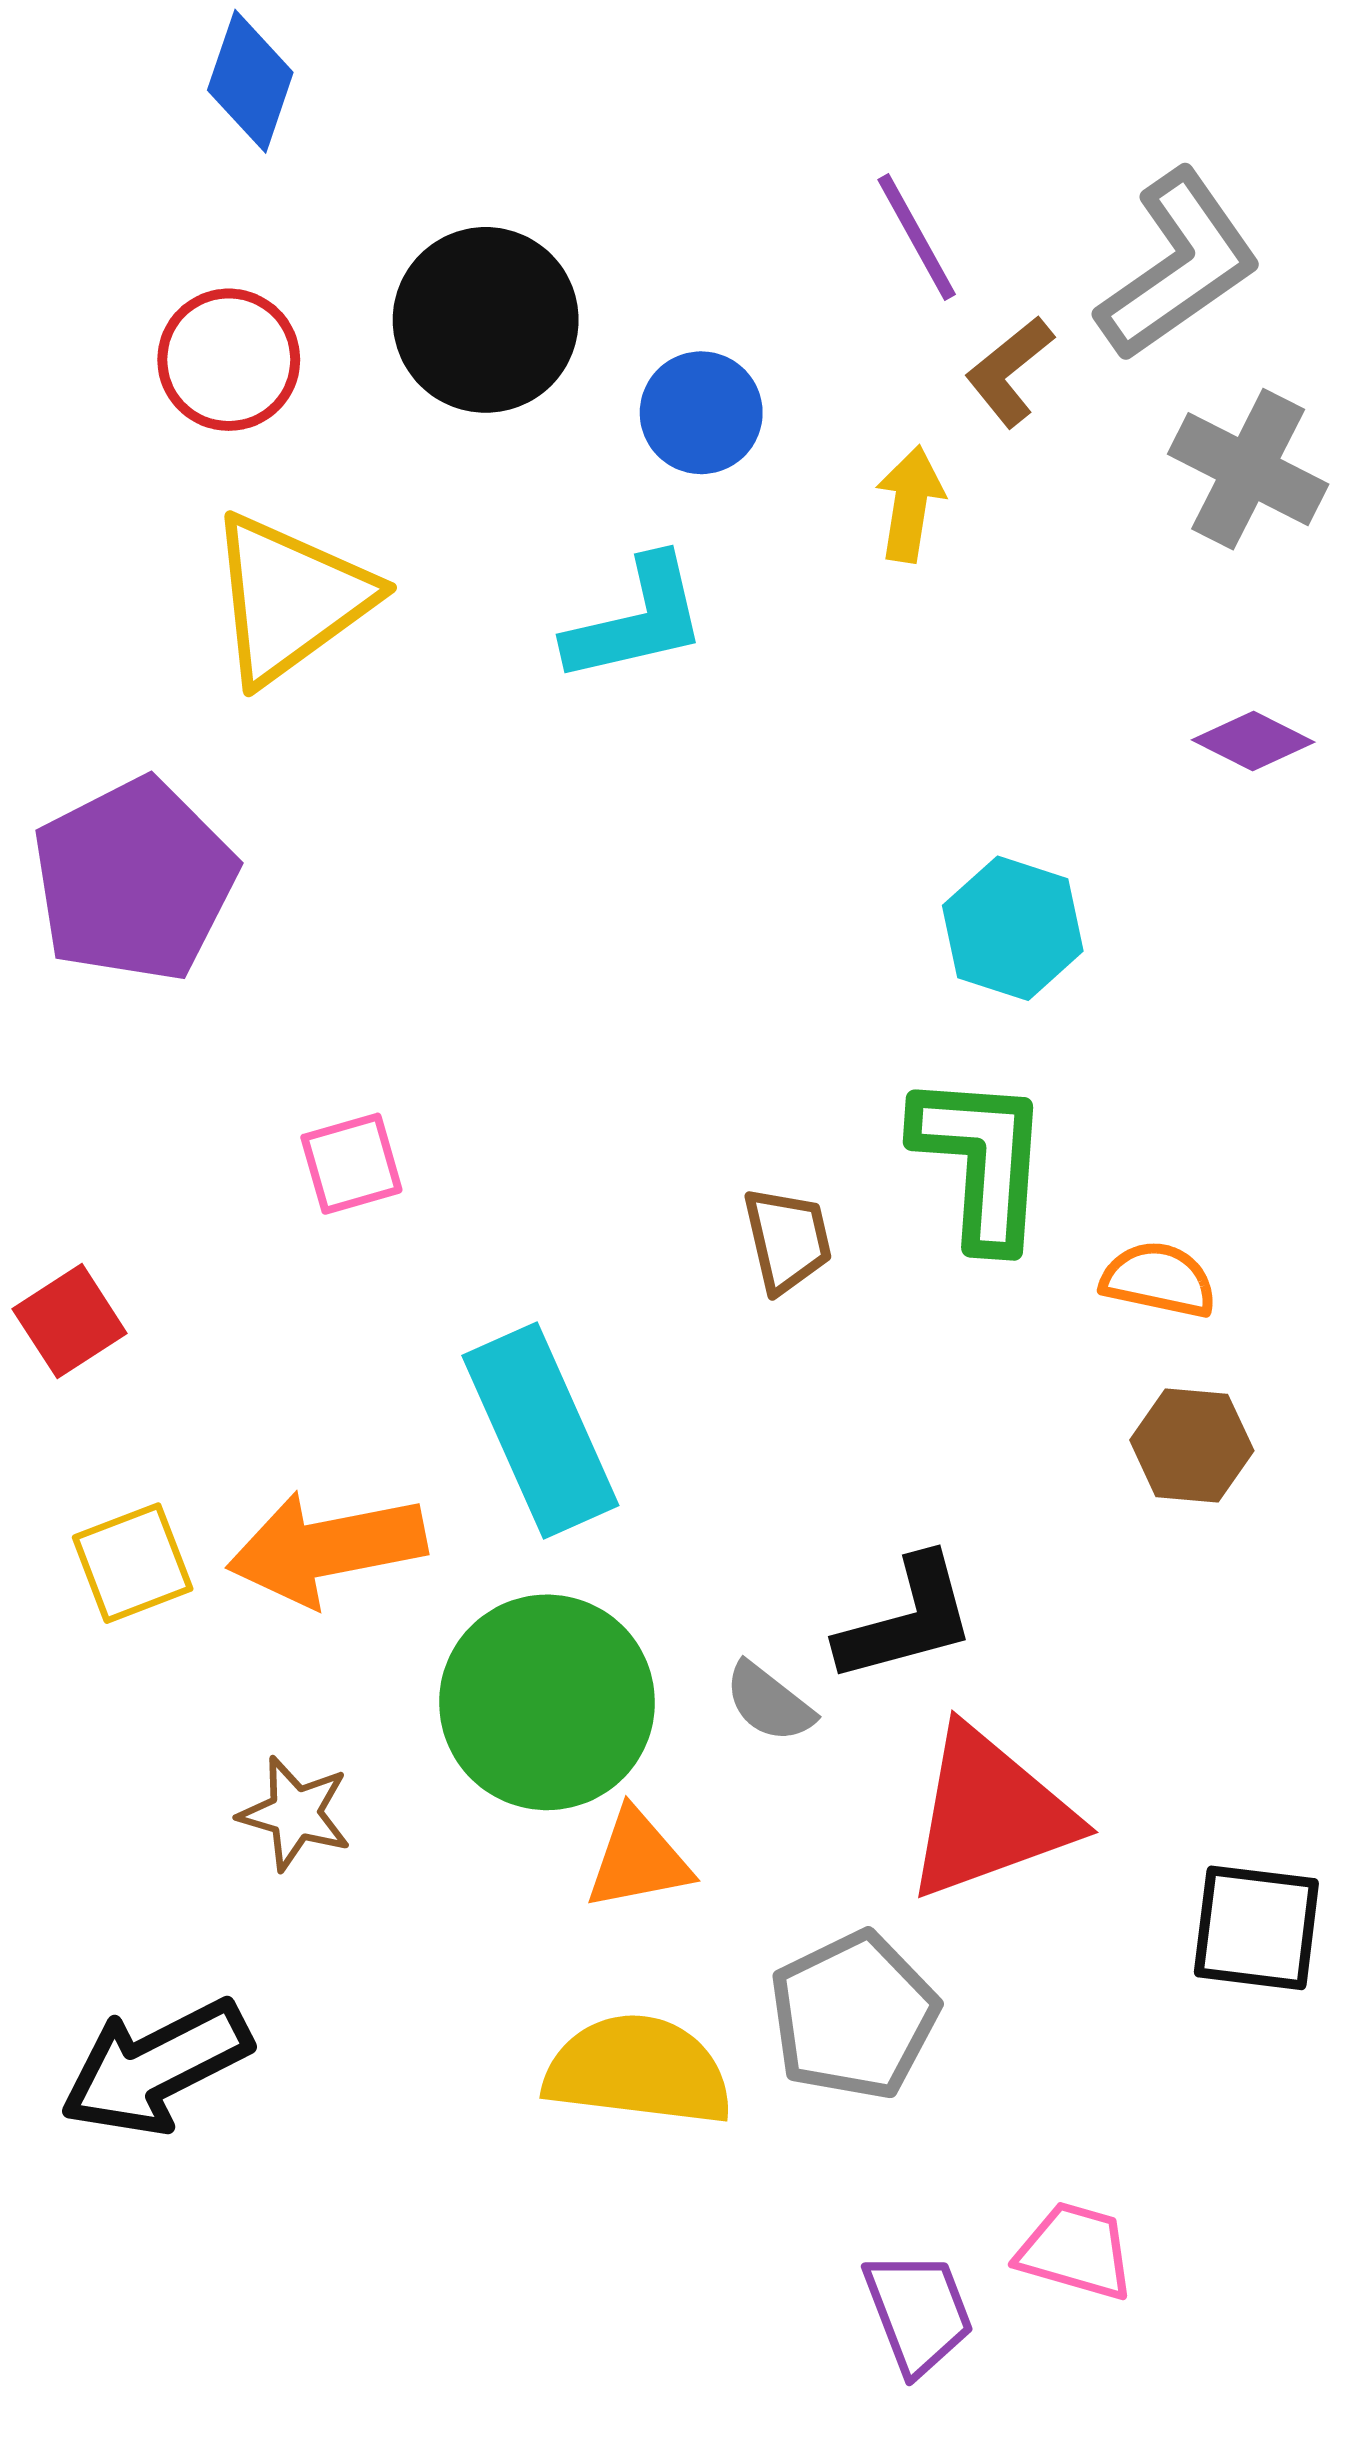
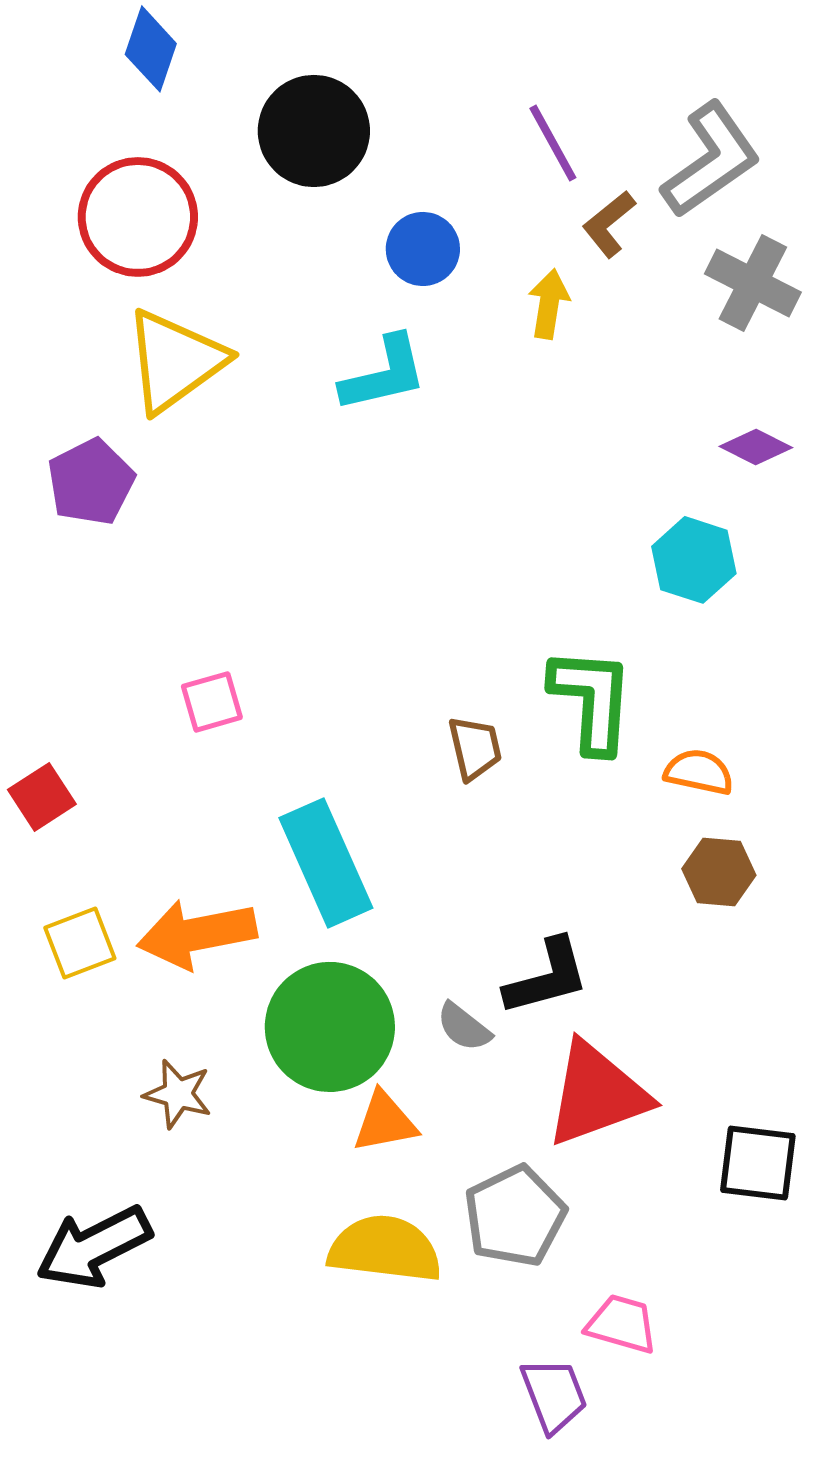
black circle: (486, 320) -> (314, 131), moved
red circle: (229, 360) -> (138, 217), size x1.4
purple pentagon: (134, 880) -> (91, 482), moved, size x0.7
cyan hexagon: (1013, 928) -> (694, 560), moved
pink trapezoid: (1076, 2251) -> (622, 1324), moved

